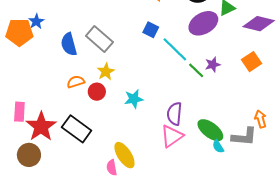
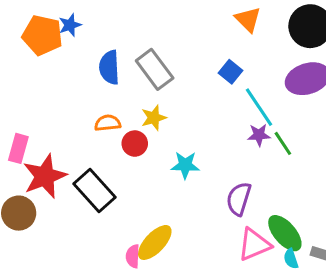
purple star: (213, 65) -> (259, 135), moved
pink triangle: (172, 136) -> (254, 245), moved
yellow ellipse: (124, 155) -> (155, 242), turned 64

